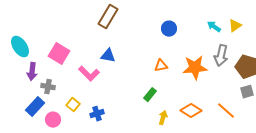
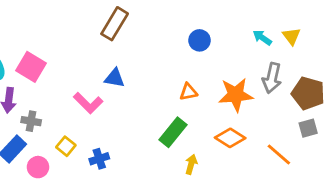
yellow triangle: (235, 26) -> (291, 36), turned -32
pink square: (59, 54) -> (31, 67), moved
green rectangle: (150, 95) -> (173, 132), size x1.5
orange diamond: (191, 111) -> (230, 138), moved

